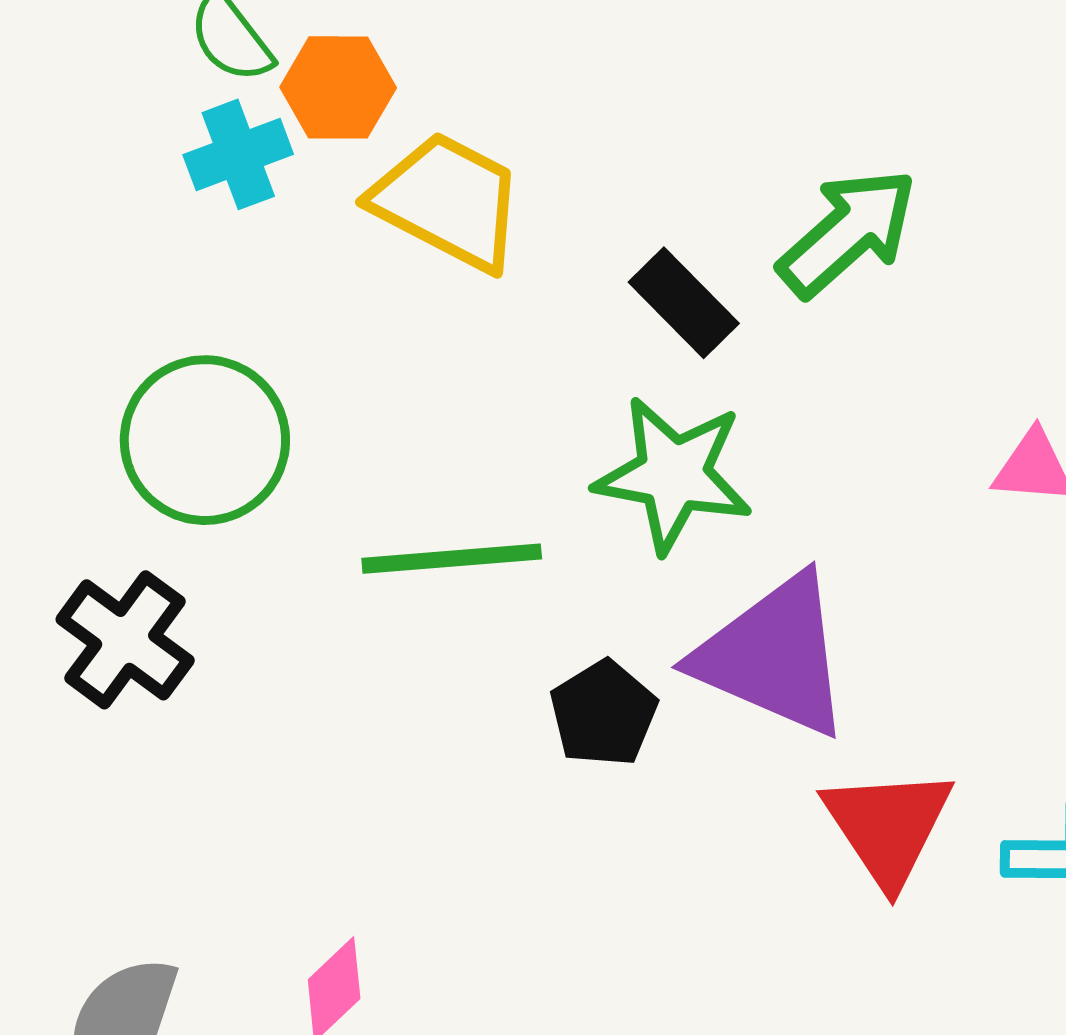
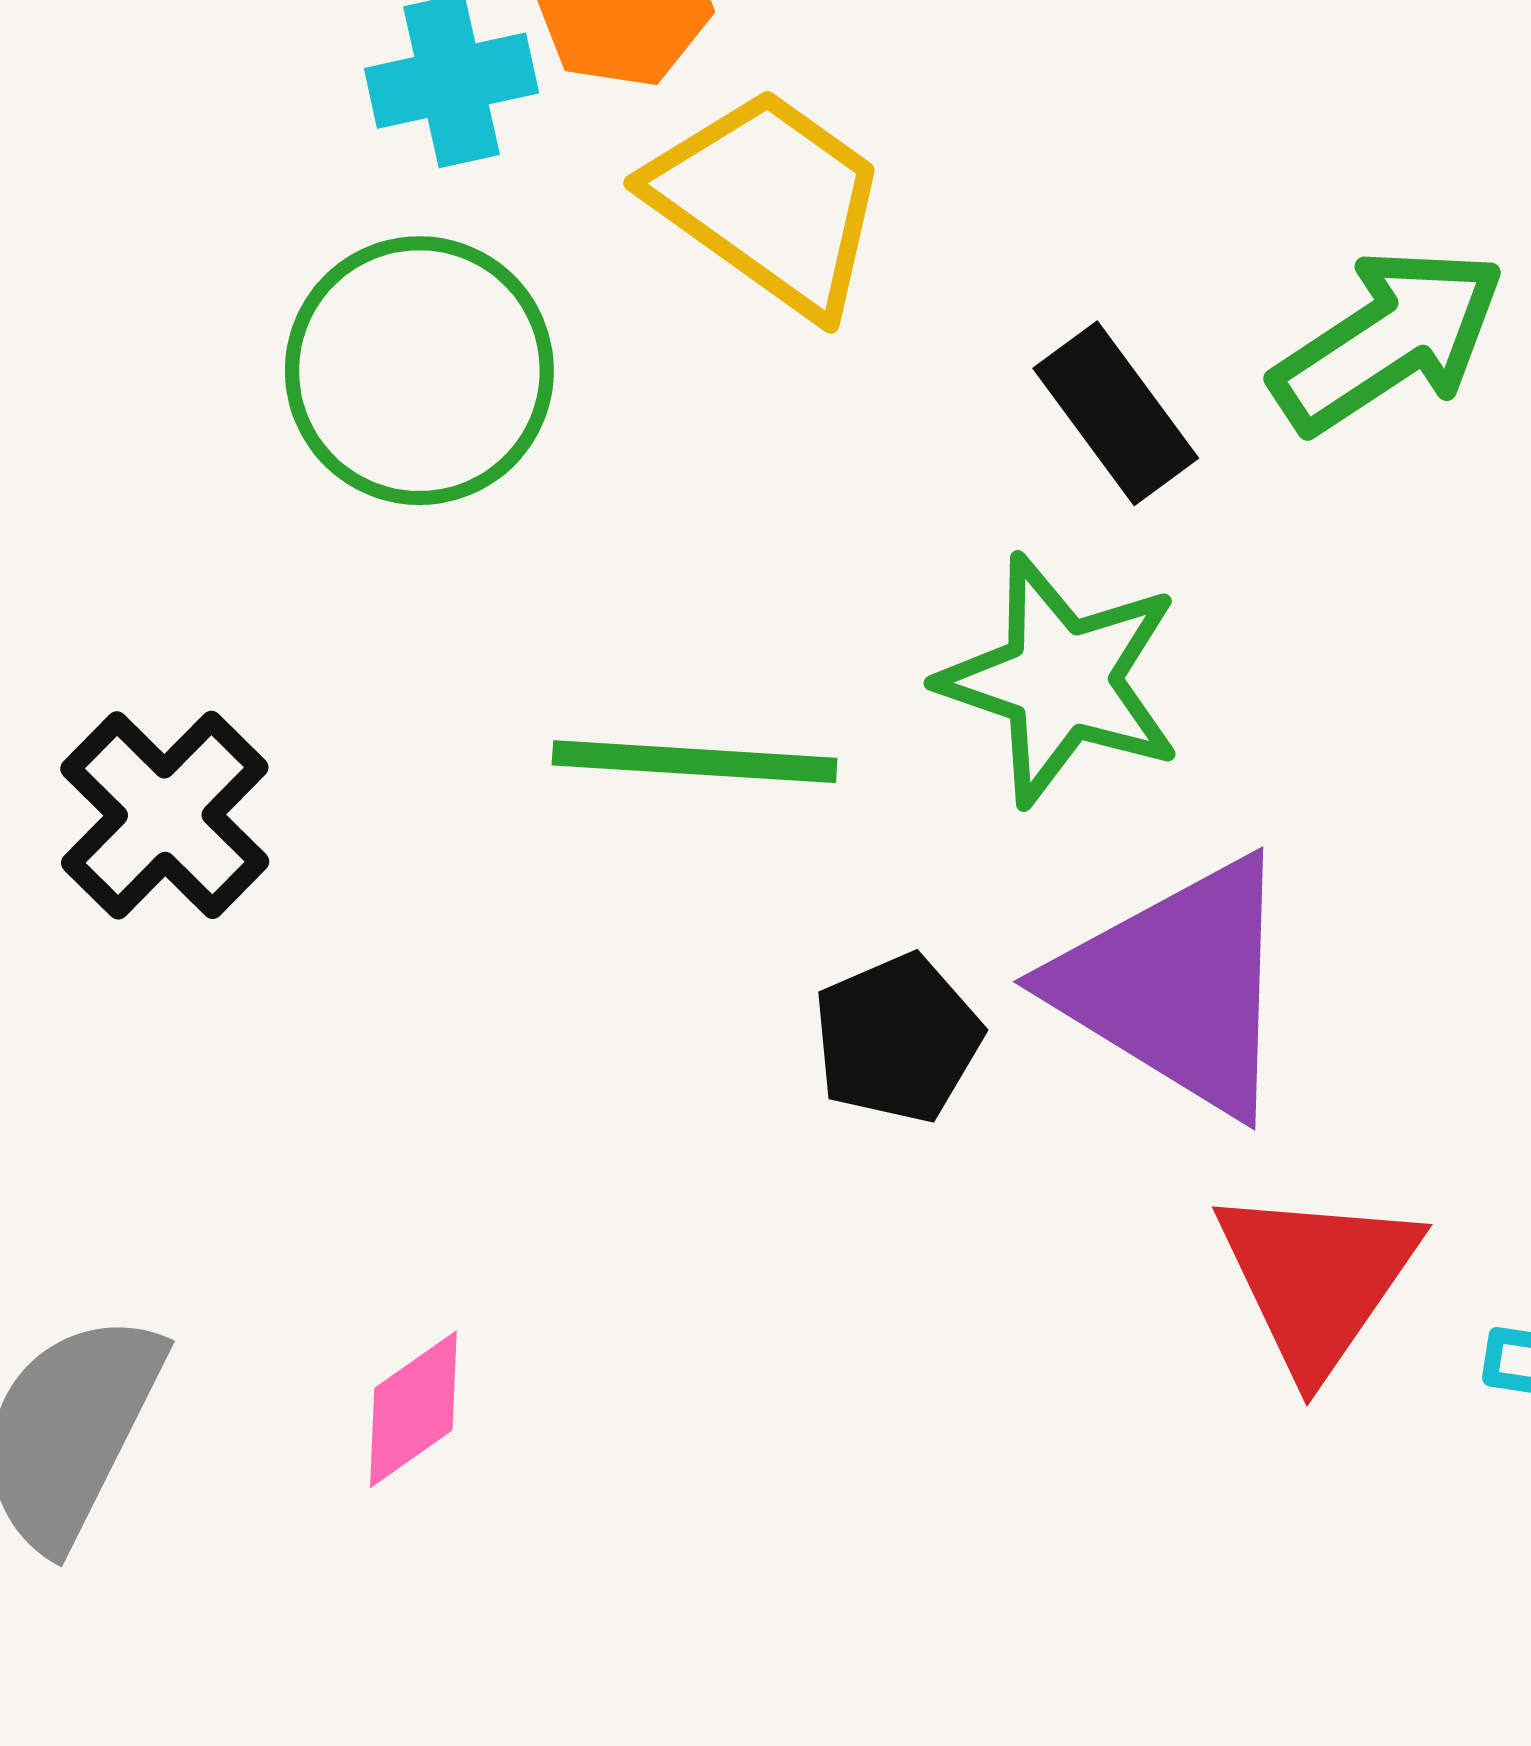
green circle: (205, 440) -> (419, 371), moved

